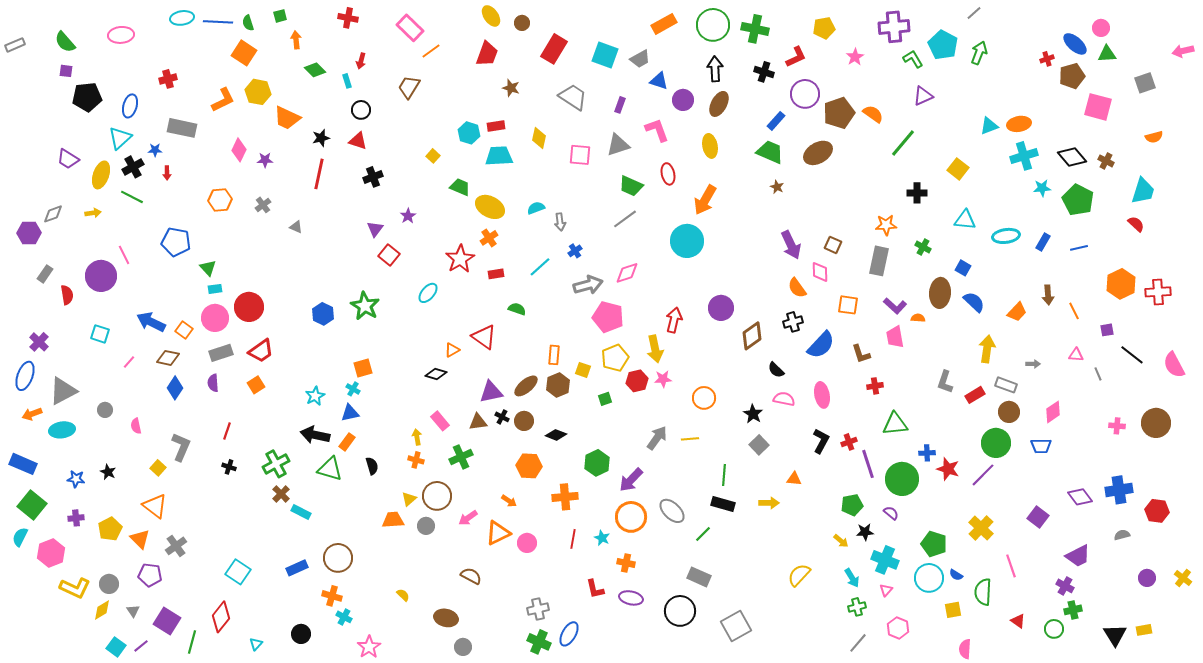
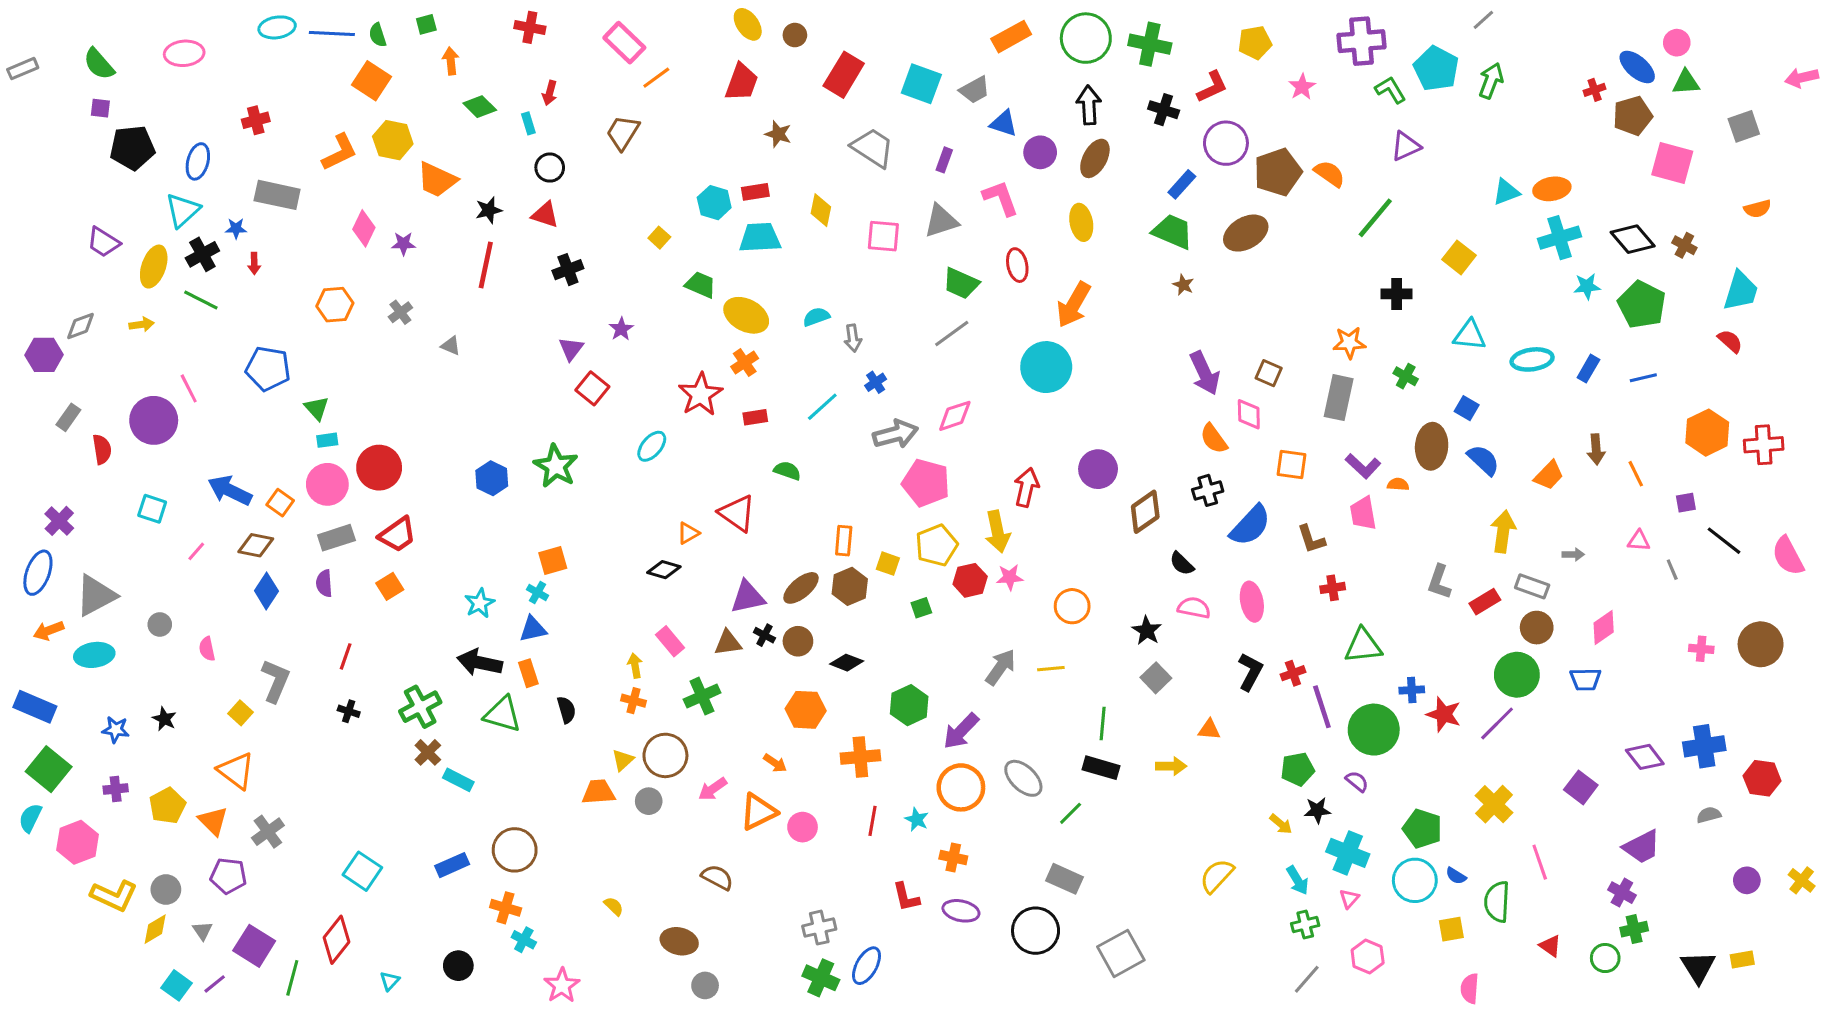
orange rectangle: (347, 442) -> (528, 673), turned -54

